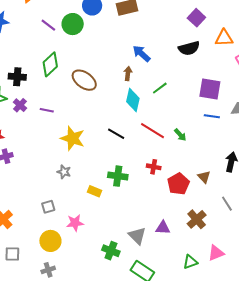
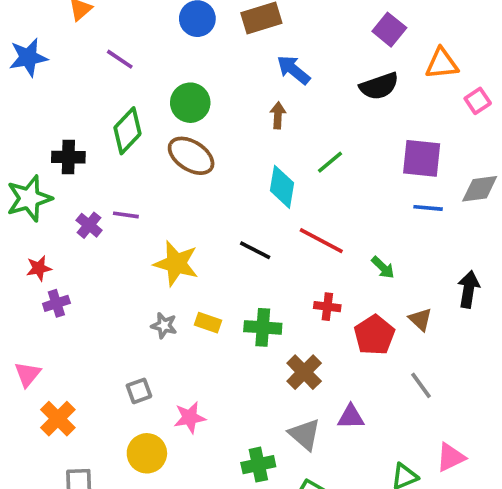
green circle: (73, 24) -> (190, 103), moved
blue arrow: (141, 54) -> (293, 70), moved
brown arrow: (128, 74) -> (278, 115), moved
purple cross: (20, 105) -> (89, 225), moved
green arrow: (180, 135) -> (383, 267), moved
yellow rectangle: (95, 191) -> (208, 323), moved
gray line: (227, 204) -> (421, 385), moved
brown cross: (197, 219) -> (304, 372), moved
green cross: (111, 251) -> (258, 465), turned -30

